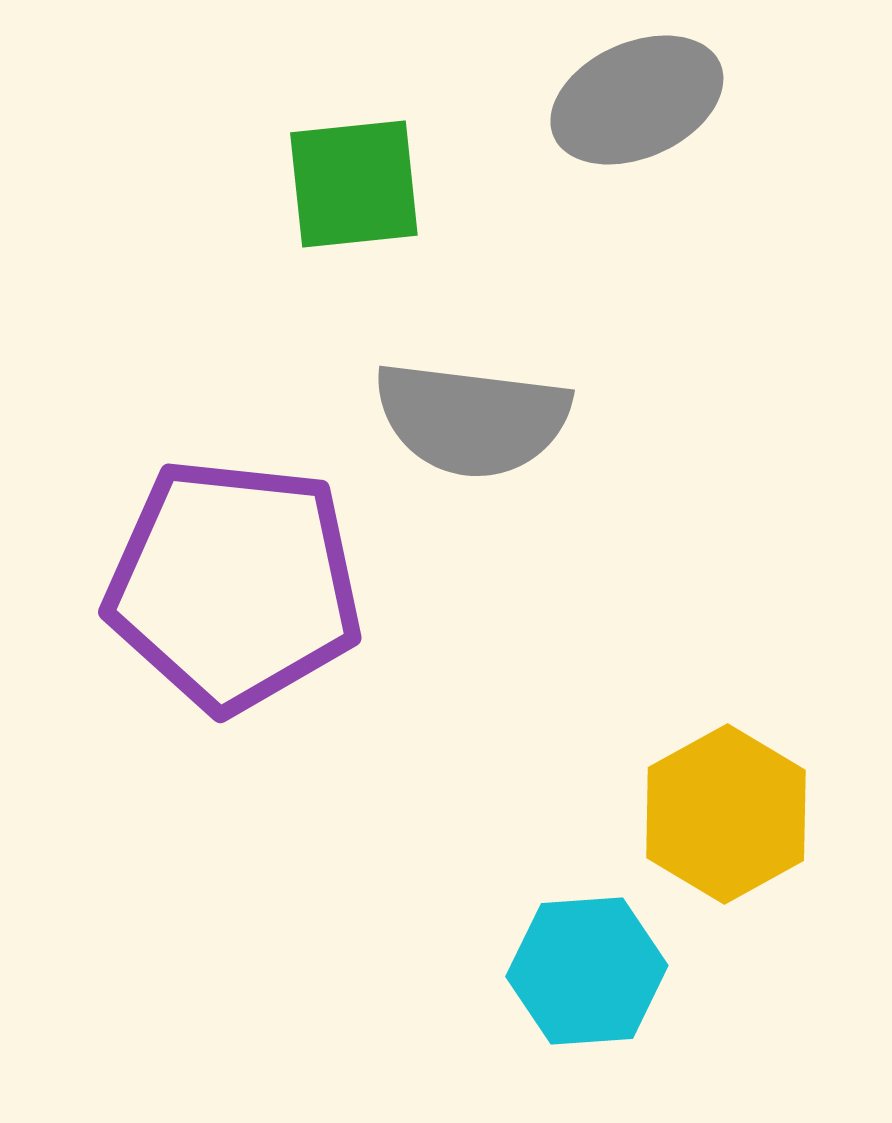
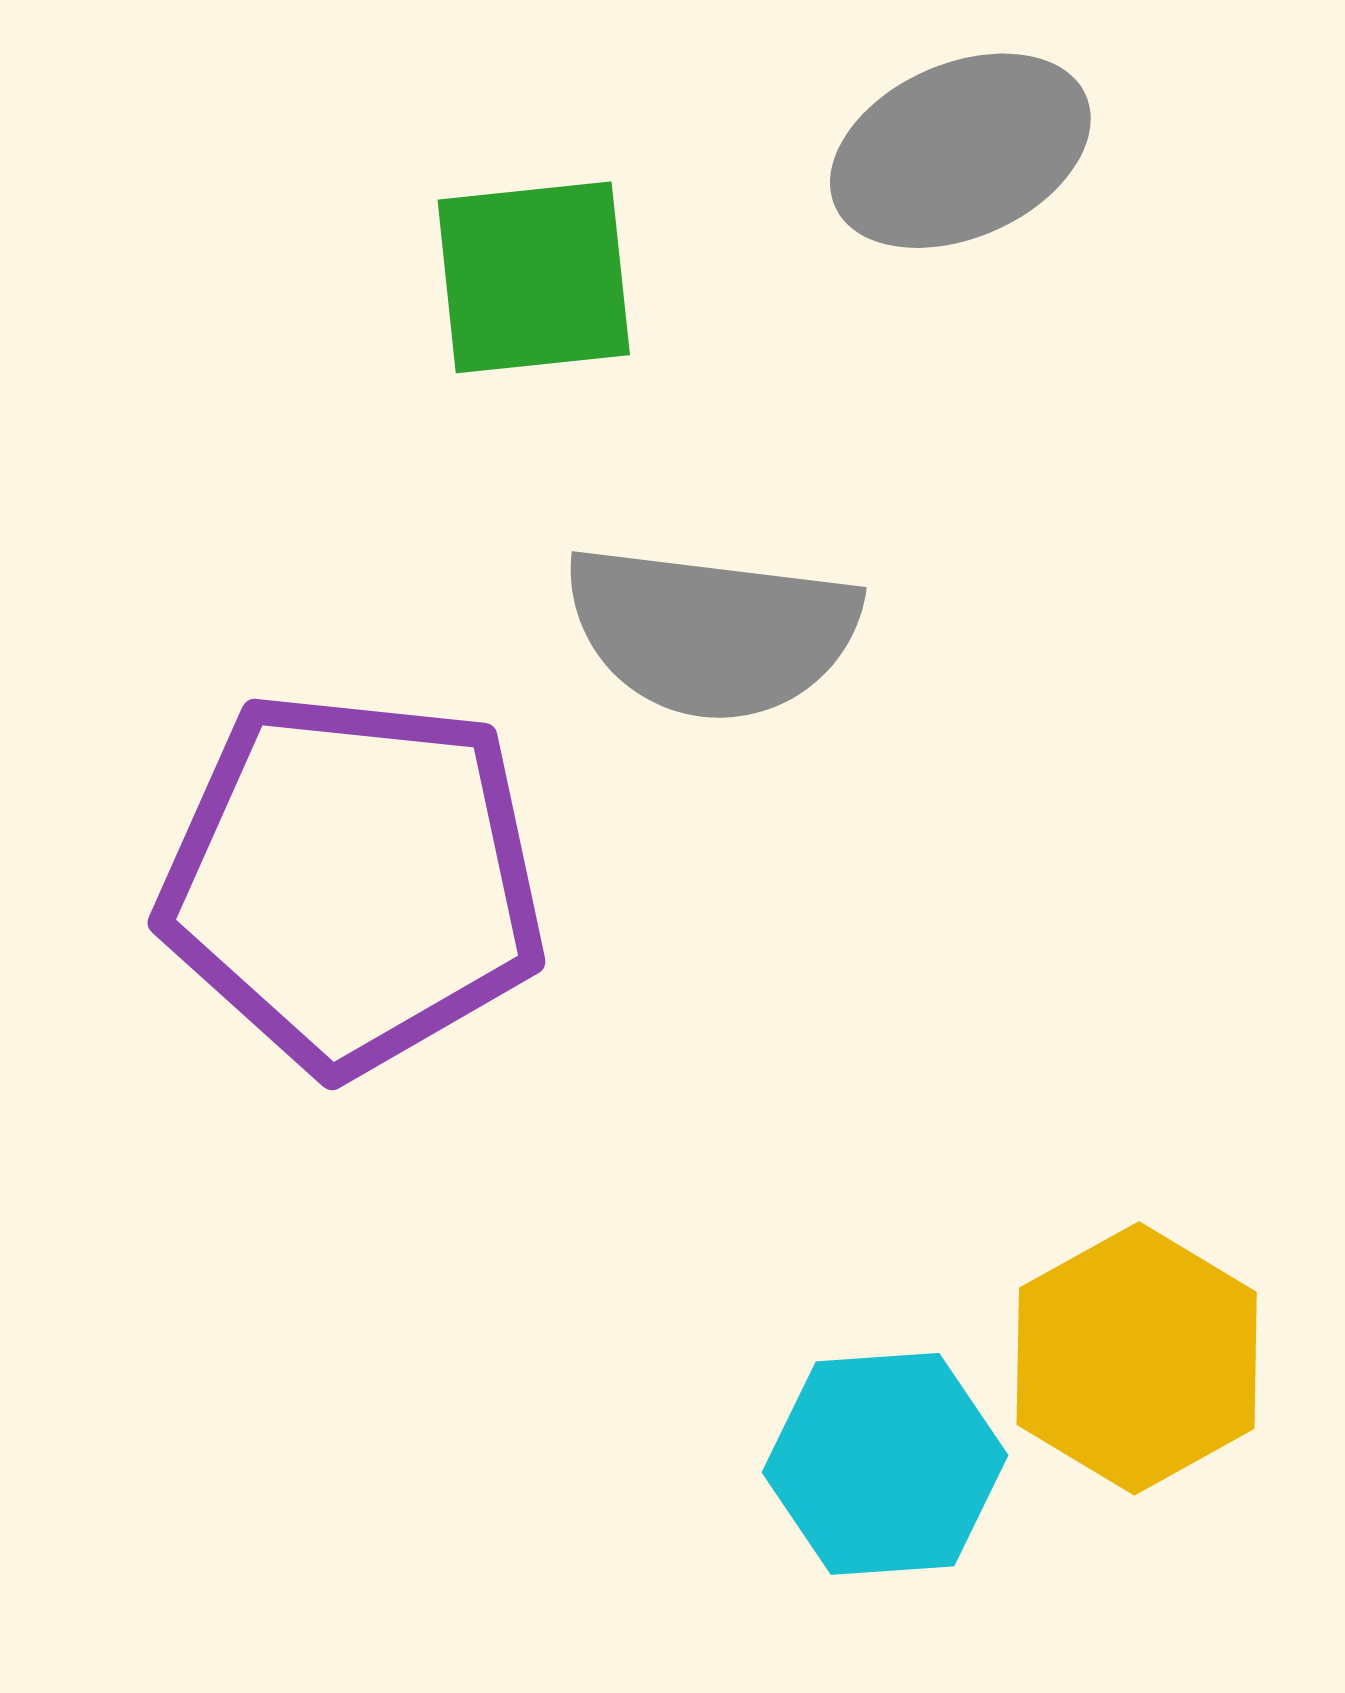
yellow hexagon: (726, 814) -> (1137, 1358), moved

